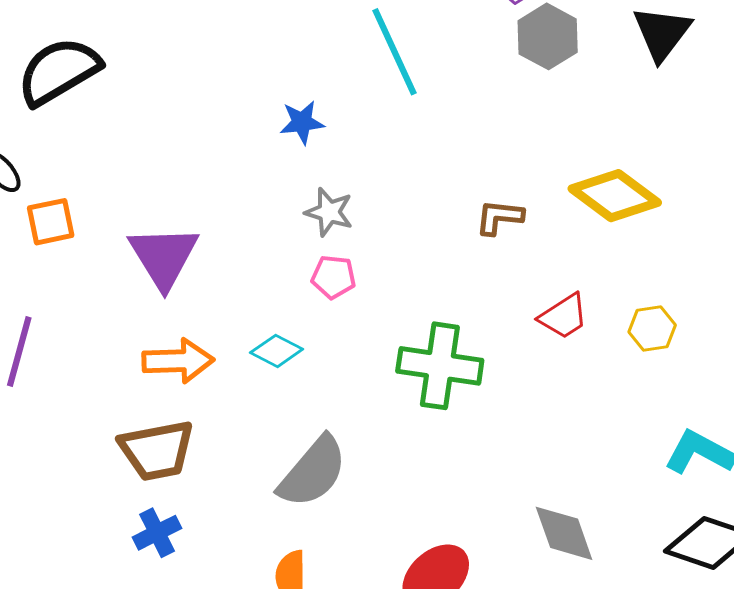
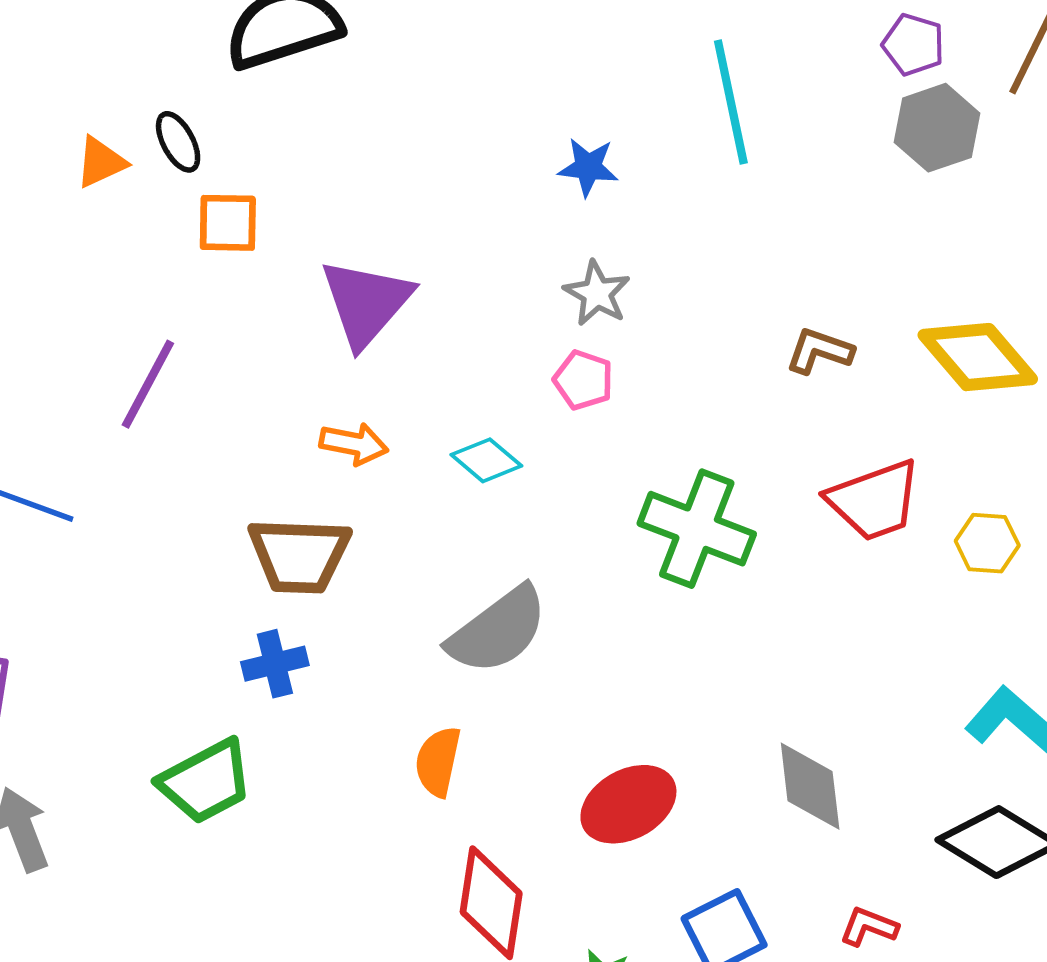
red trapezoid: (564, 316) -> (874, 500), size x1.4
orange arrow: (178, 361) -> (354, 444), size x0.7

